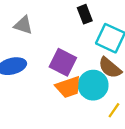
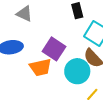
orange trapezoid: (68, 87) -> (40, 67), moved

